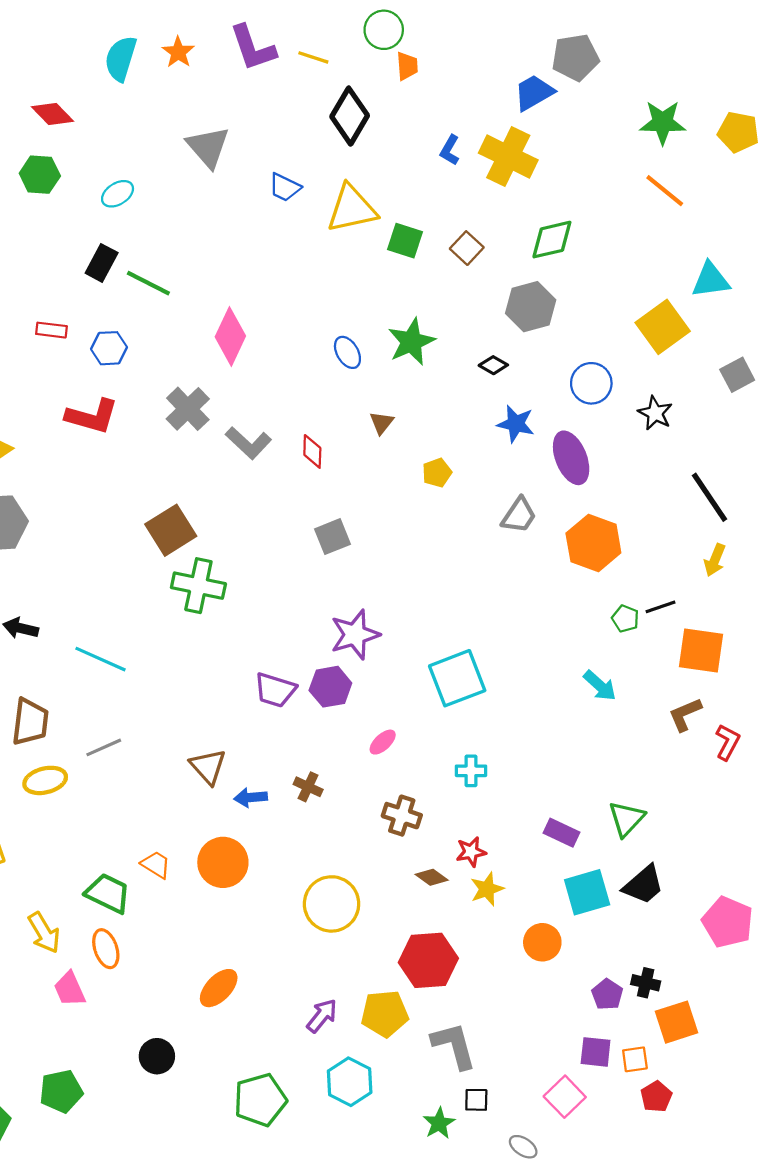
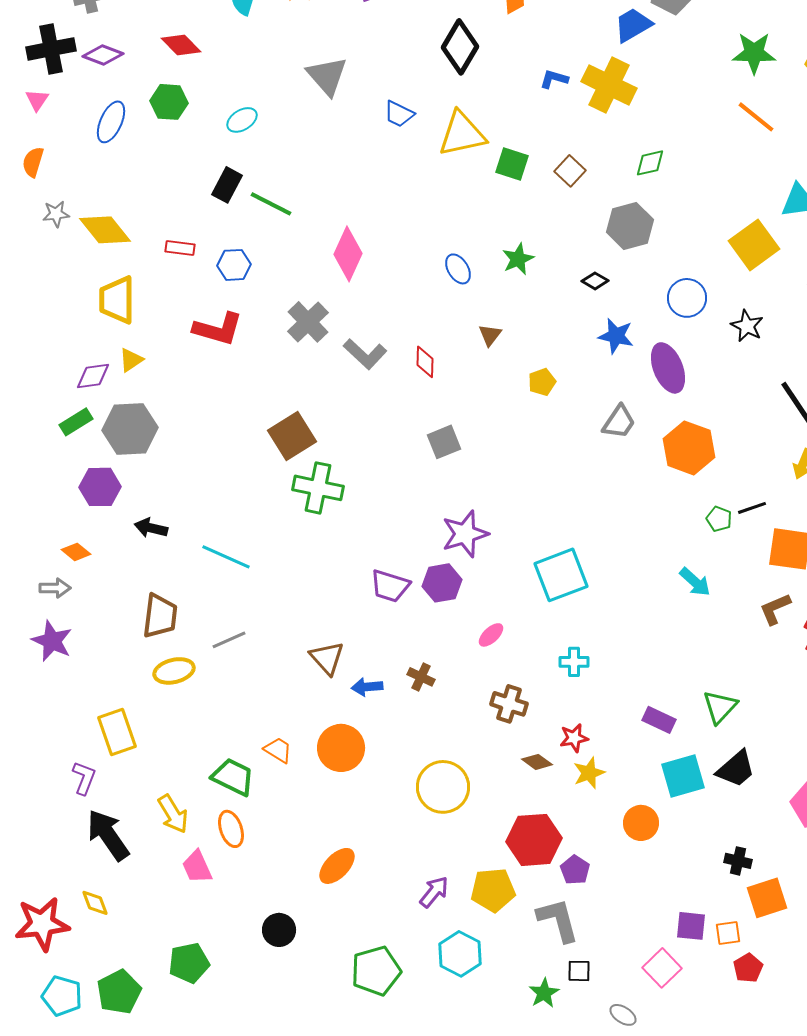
blue L-shape: (450, 150) -> (554, 79), turned 76
green diamond: (552, 240) -> (650, 163), size x0.7
green star: (411, 342) -> (518, 259), size x0.7
purple pentagon: (607, 994) -> (575, 870), moved

